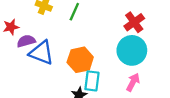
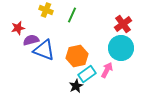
cyan rectangle: (92, 81) -> (87, 74), turned 48
pink arrow: (133, 82) -> (107, 70), moved

